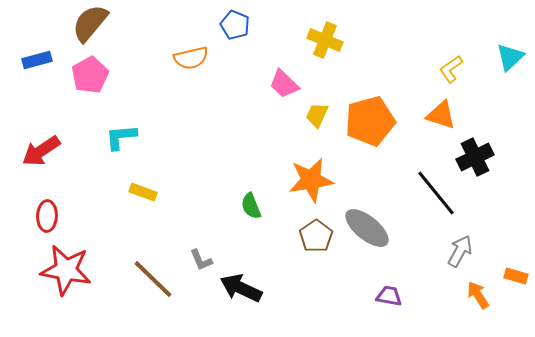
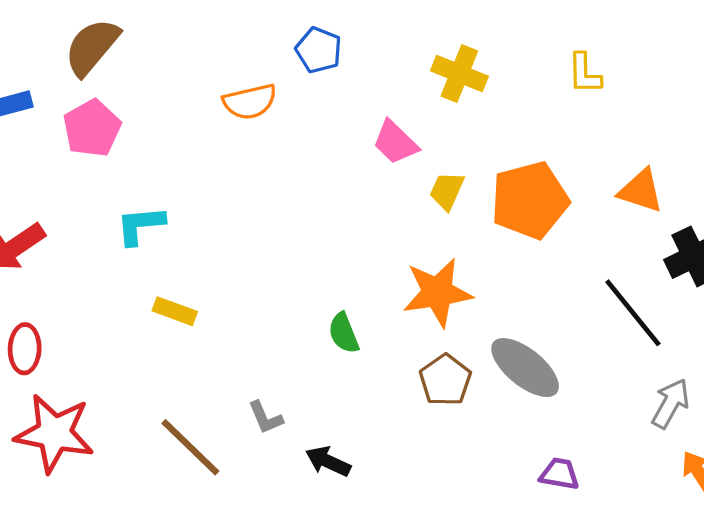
yellow L-shape: (451, 69) -> (584, 74), moved, turned -56
black arrow: (241, 288) -> (328, 461), size x0.7

